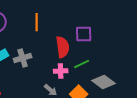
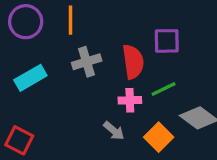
orange line: (37, 22) -> (71, 20), moved
gray cross: (23, 58) -> (87, 62), moved

